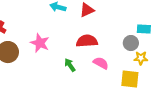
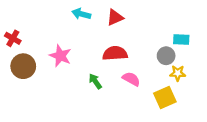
yellow square: (130, 79) -> (165, 98), turned -30

